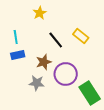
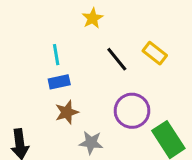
brown star: (44, 62) -> (67, 112), moved
gray star: (37, 83) -> (91, 143), moved

